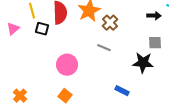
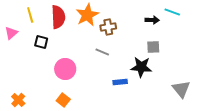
brown cross: (110, 23) -> (108, 27), turned 35
black square: (42, 29) -> (41, 42), moved
blue rectangle: (122, 91) -> (120, 82), moved, turned -32

